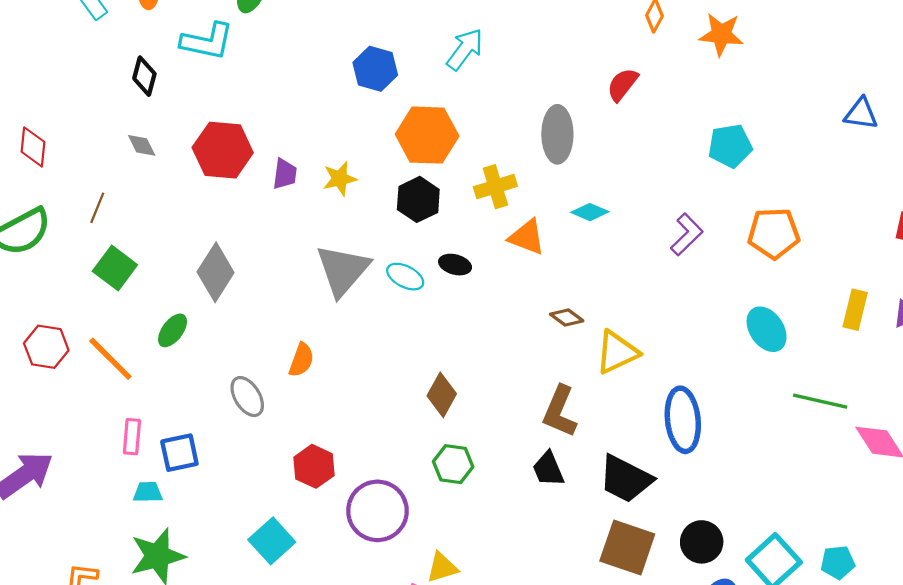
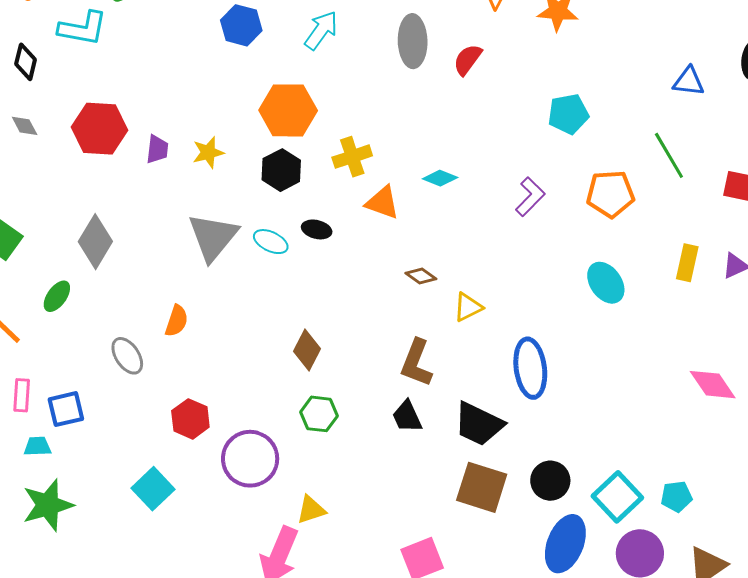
blue hexagon: (375, 69) -> (241, 25), moved
gray ellipse: (557, 134) -> (413, 41), moved
yellow triangle: (617, 352) -> (468, 307), size x0.7
green line: (820, 401) -> (669, 155), moved, turned 48

